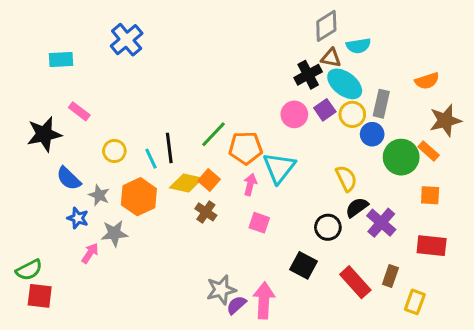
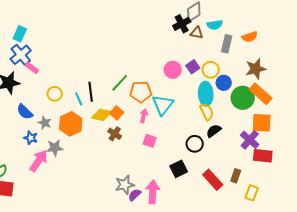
blue cross: (127, 40) -> (21, 55), moved
cyan rectangle: (61, 59) -> (20, 34), turned -63
black cross: (308, 75) -> (182, 24), moved
orange semicircle: (427, 81) -> (250, 37), moved
cyan ellipse: (345, 84) -> (206, 94), moved, turned 50
gray rectangle: (381, 104) -> (227, 44), moved
brown star: (445, 120) -> (256, 69), moved
orange rectangle: (429, 151) -> (261, 94), size x1.6
orange square: (430, 195) -> (262, 123), size x1.5
purple cross: (381, 223) -> (250, 140), moved
pink arrow: (90, 253) -> (39, 161), size x1.6
black square: (303, 265) -> (179, 169), turned 36

